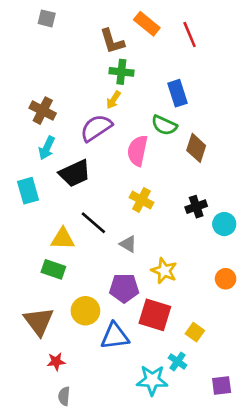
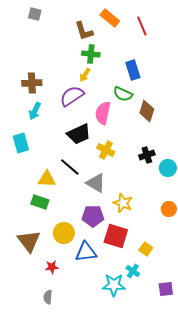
brown cross: (43, 111) -> (32, 83), turned -30
black trapezoid: (75, 173) -> (79, 134), moved
gray triangle: (128, 244) -> (96, 183), size x1.5
red star: (56, 361) -> (52, 267), moved

